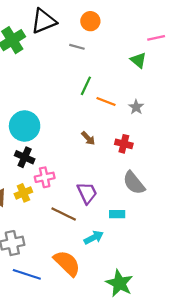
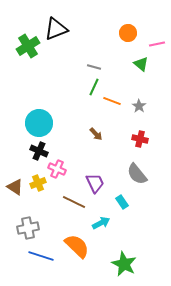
orange circle: (90, 21) -> (128, 33), moved
gray line: (77, 47) -> (94, 67), moved
red cross: (124, 144) -> (140, 139), moved
pink cross: (45, 177) -> (57, 169), turned 36
cyan rectangle: (117, 214) -> (122, 202), turned 56

